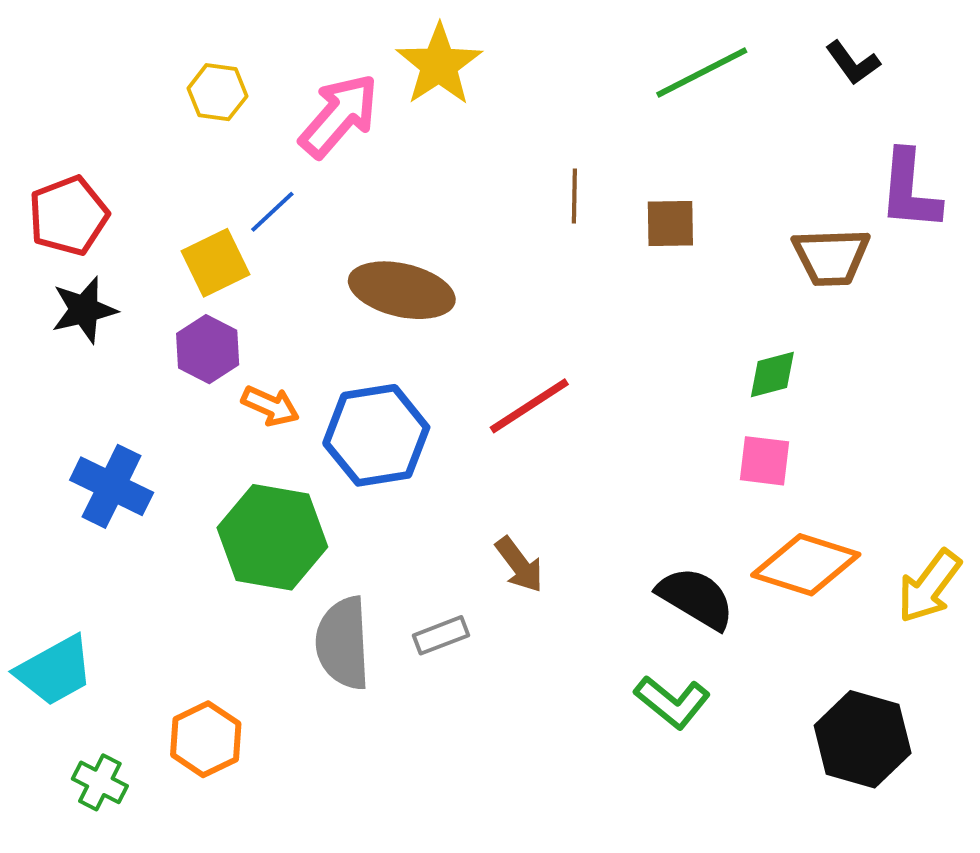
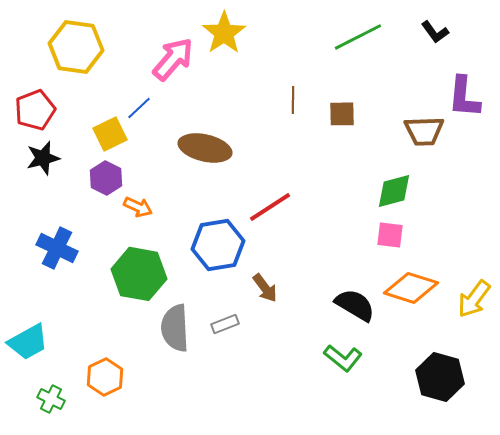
yellow hexagon: (217, 92) -> (76, 47), moved, size x1.8
green diamond: (772, 375) -> (394, 191), size x1.4
blue hexagon: (376, 435) -> (218, 245), moved

